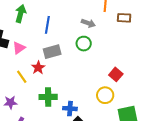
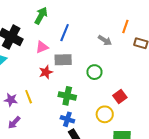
green circle: (84, 44) -> (94, 72), moved
pink triangle: (19, 48) -> (42, 47), moved
yellow line: (22, 77) -> (29, 97), moved
green cross: (48, 97) -> (67, 96), moved

